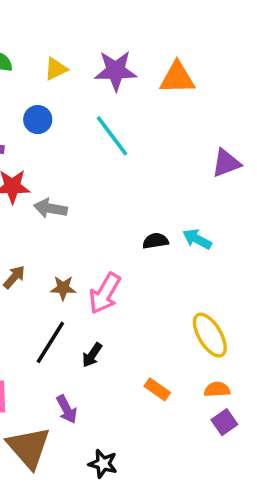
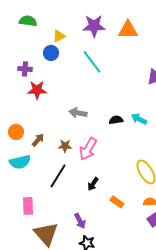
yellow triangle: (56, 69) -> (59, 36), moved
gray arrow: (50, 208) -> (78, 113), moved
black arrow: (92, 355) -> (93, 184), moved
purple arrow: (67, 409) -> (80, 221), moved

